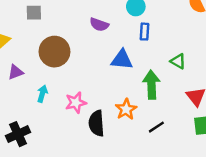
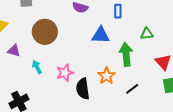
green triangle: (178, 61) -> (147, 34), turned -32
purple triangle: (16, 72) -> (14, 51), turned 40
cyan arrow: (42, 94) -> (37, 67), turned -40

